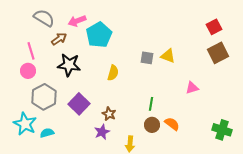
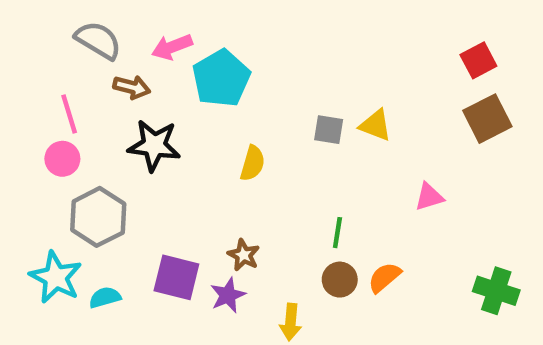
brown arrow: (59, 39) -> (132, 87), turned 49
purple square: (79, 104) -> (176, 277), moved, turned -30
orange semicircle: (172, 124) -> (384, 277), turned -77

